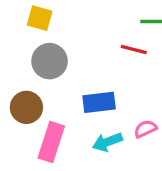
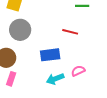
red line: (134, 50) -> (70, 32), moved
pink rectangle: (51, 142) -> (11, 79), moved, size x0.6

